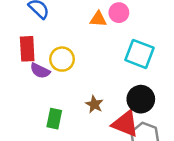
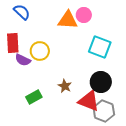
orange triangle: (98, 19) -> (68, 20), size x1.5
green rectangle: (54, 119) -> (34, 97), turned 49

